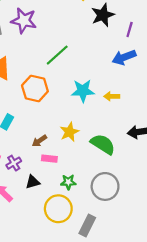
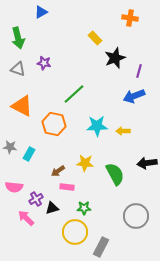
purple star: (24, 21) -> (44, 63), size x0.6
yellow star: (69, 132) -> (85, 163), turned 30
green semicircle: (103, 144) -> (115, 174), turned 30
purple cross: (14, 163) -> (36, 199), moved
gray circle: (105, 186) -> (136, 216), moved

